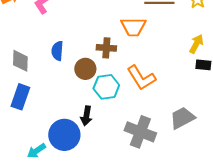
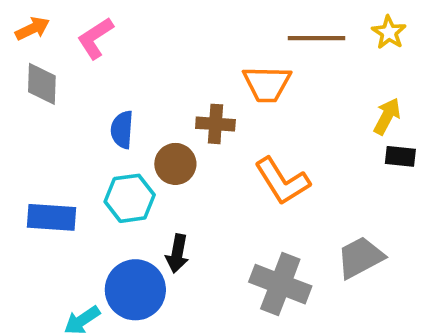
gray diamond: (20, 61) -> (42, 84), moved
cyan hexagon: (106, 87) -> (130, 198), moved
blue rectangle: (20, 97) -> (51, 217), turned 75

